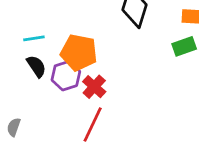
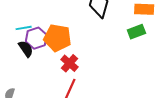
purple hexagon: (66, 76) -> (36, 38), moved

